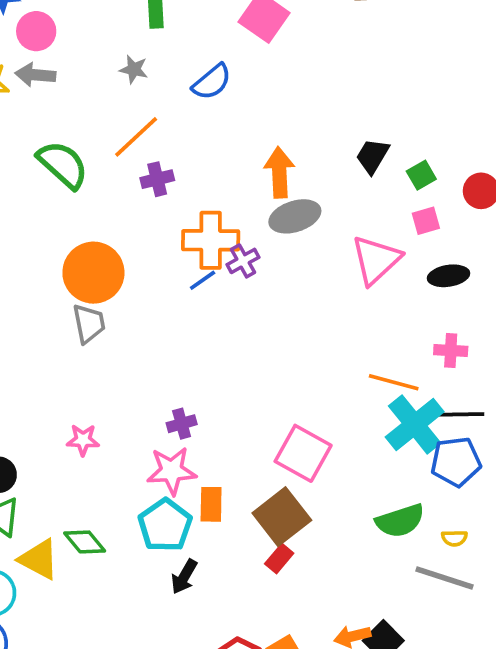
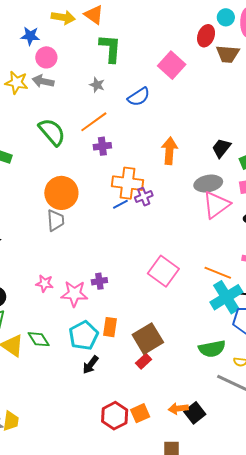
gray ellipse: (295, 216) -> (208, 184), moved
pink square: (303, 453) -> (163, 271), moved
pink star: (172, 471) -> (74, 294), moved

